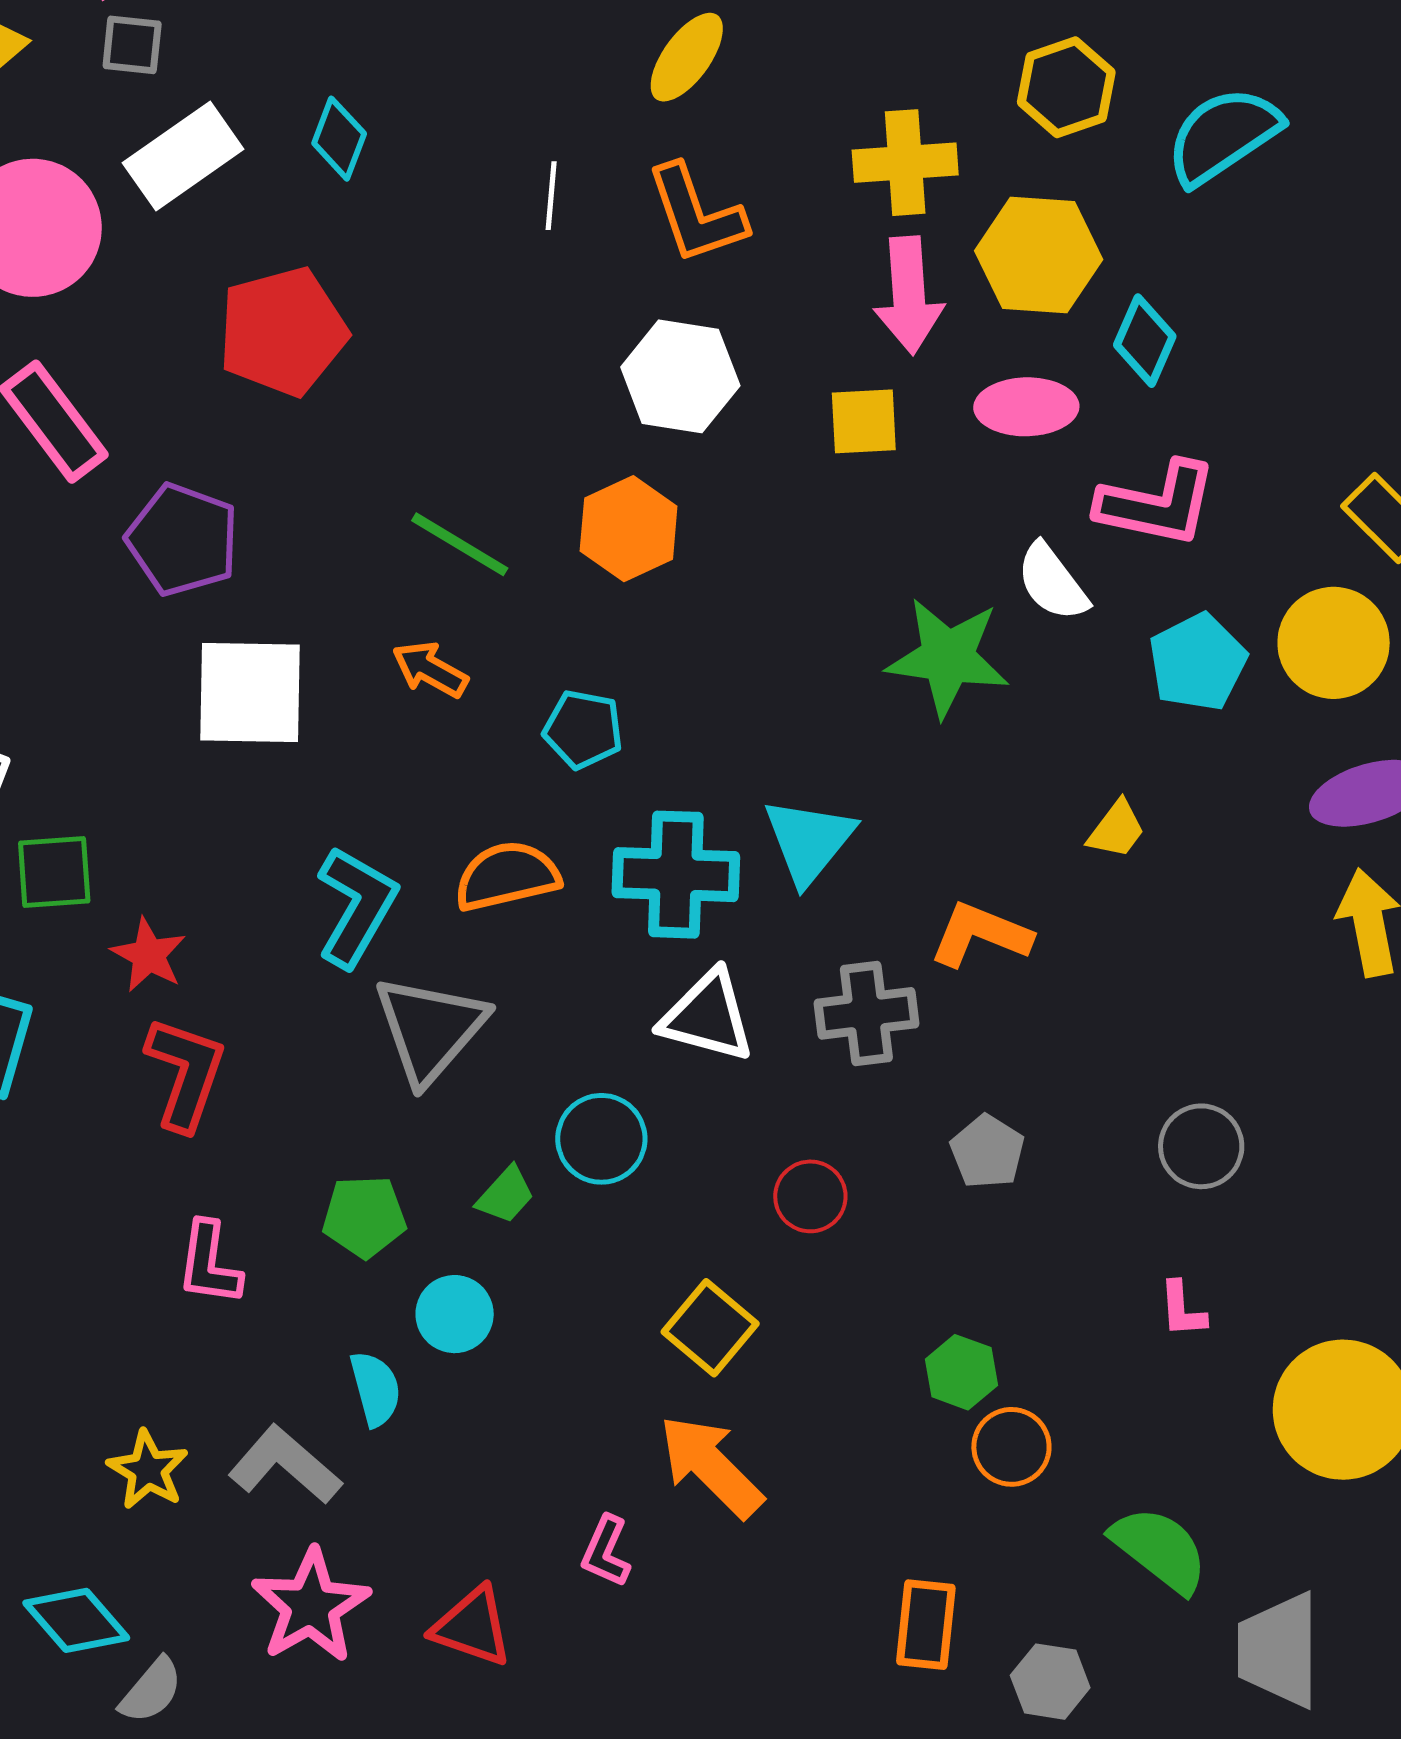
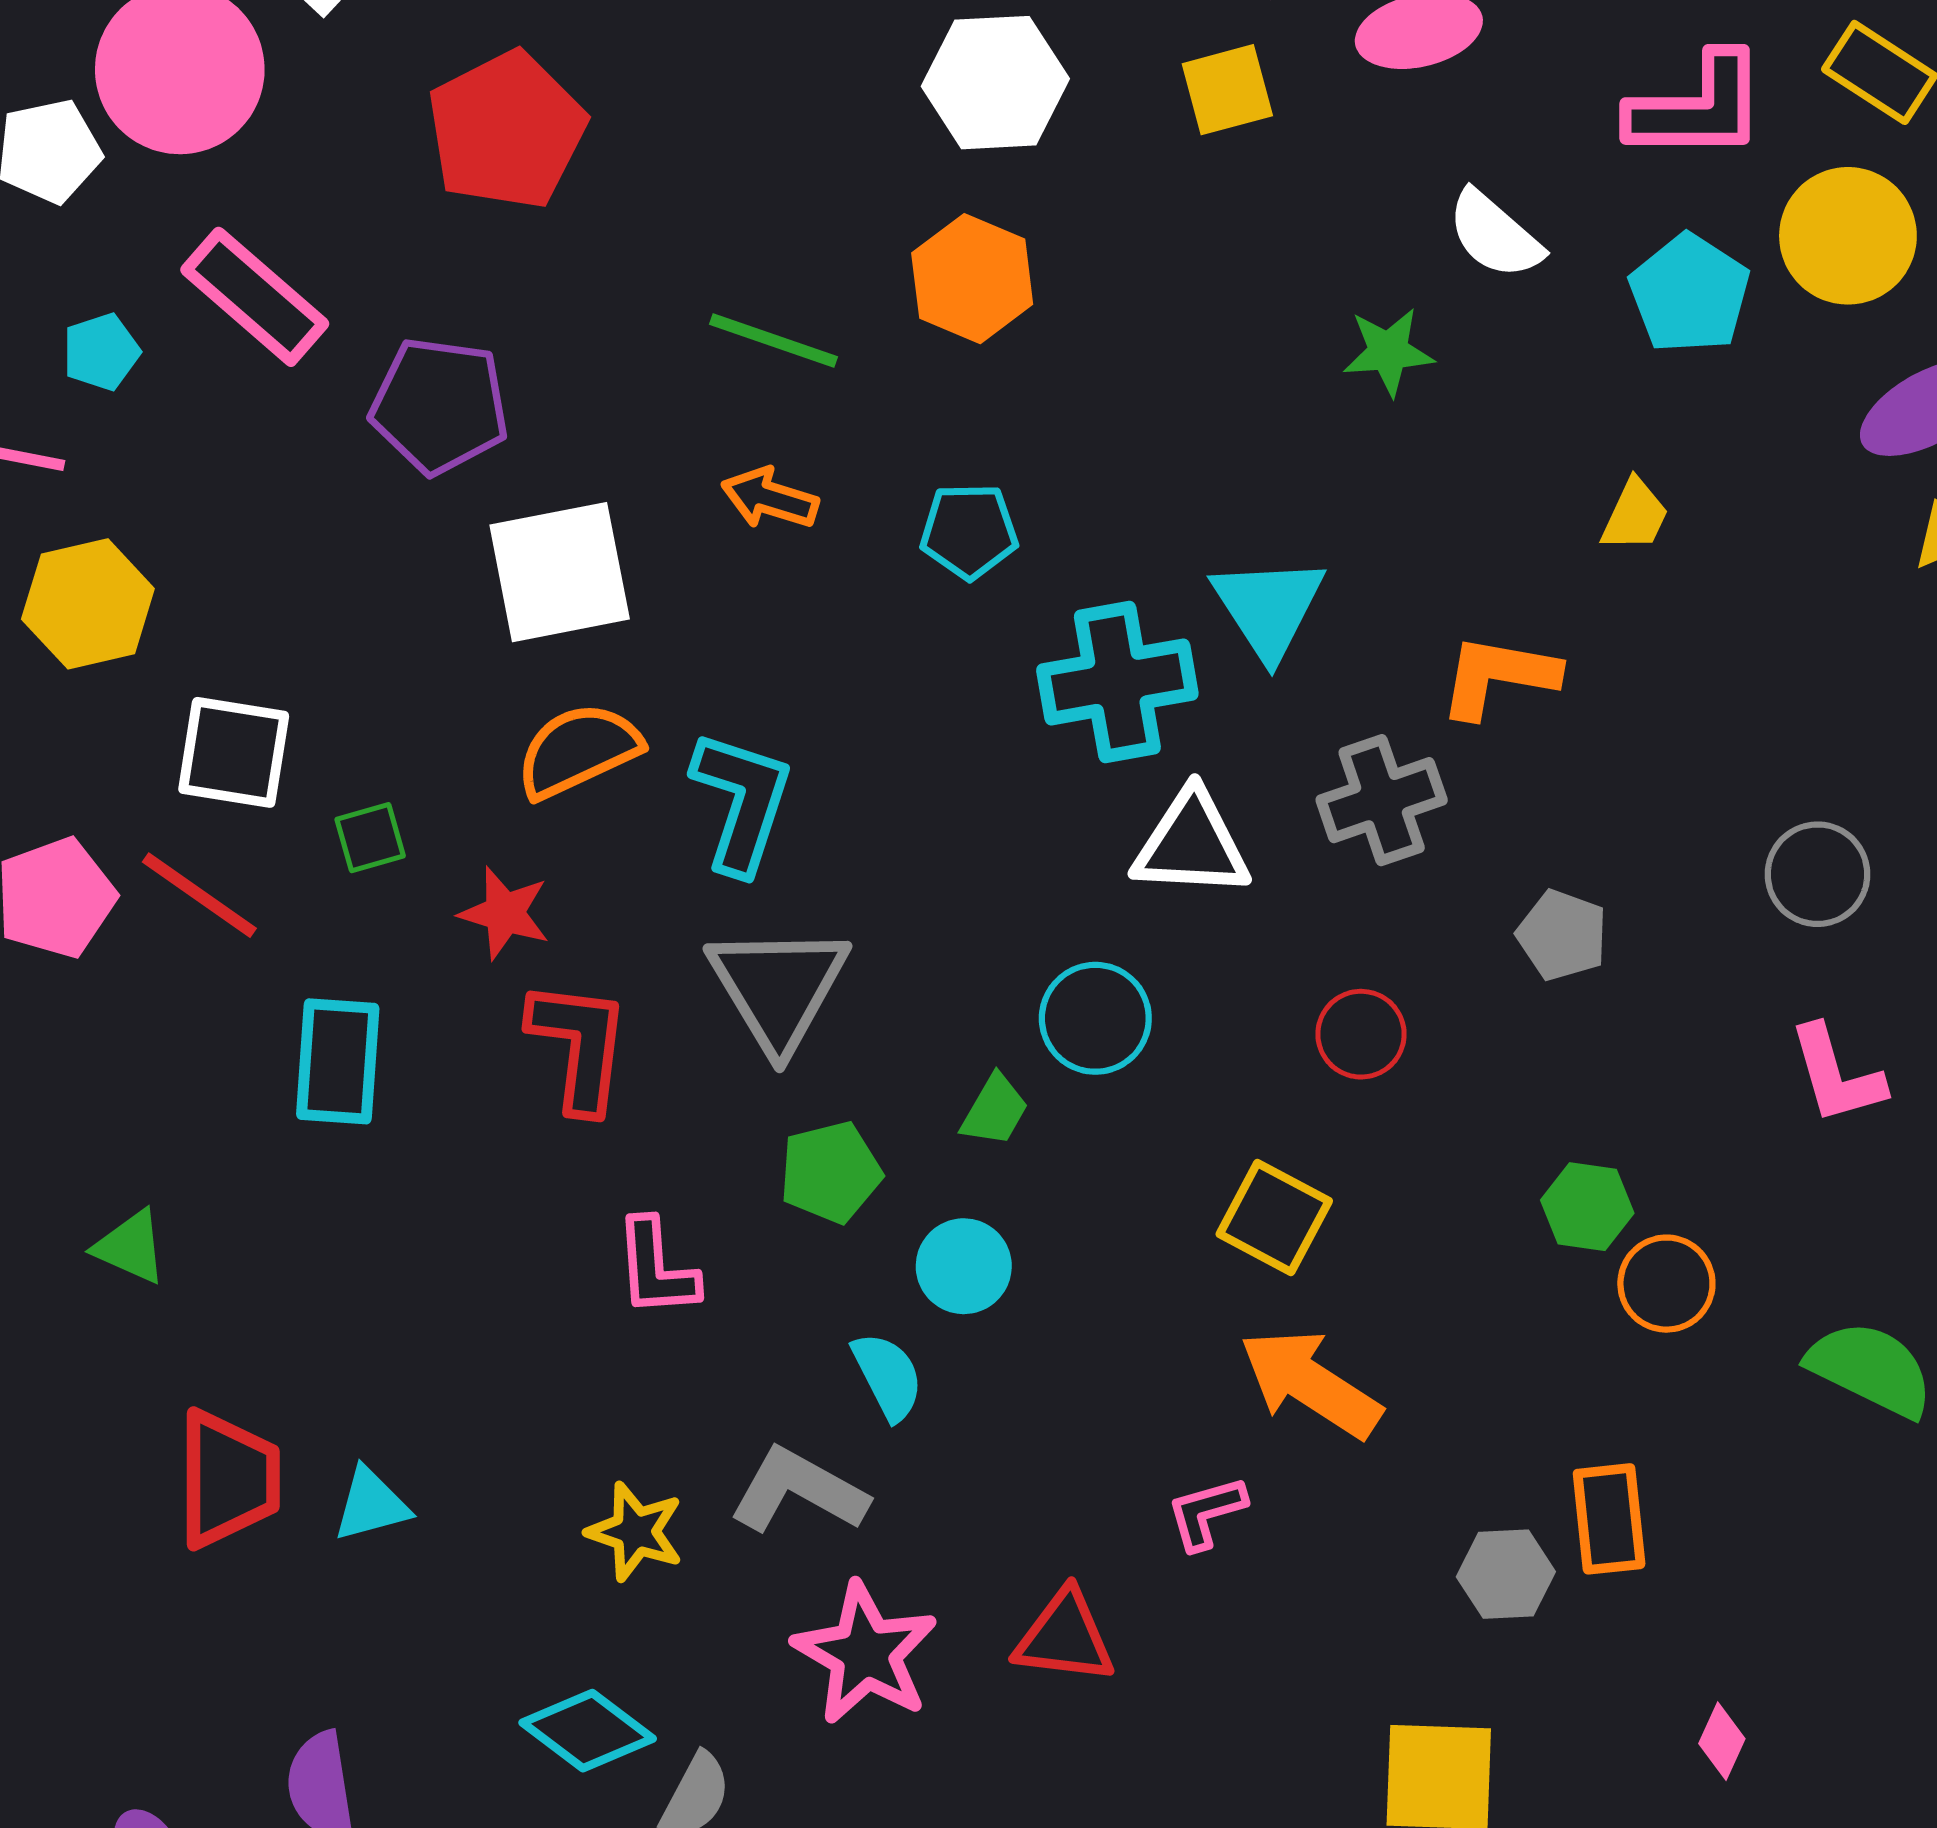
pink L-shape: (1157, 504) -> (1697, 107), moved
green star: (948, 657) -> (1388, 352), size x0.6
green square: (54, 872) -> (370, 838), size x0.7
orange semicircle: (507, 876) -> (578, 750), moved
gray triangle: (430, 1029) -> (778, 988), moved
pink L-shape: (1182, 1309) -> (1836, 1075), size x1.5
pink L-shape: (606, 1551) -> (1206, 1513), turned 62
gray hexagon: (1050, 1682) -> (1506, 1574), moved

